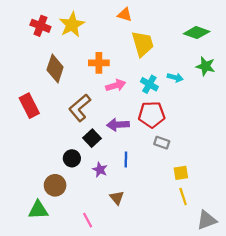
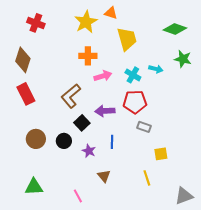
yellow star: (72, 25) -> (86, 22), moved
brown diamond: (55, 69) -> (23, 60), moved
brown circle: (55, 185) -> (36, 139), moved
yellow line: (183, 197) -> (147, 178), moved

